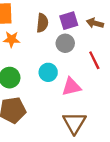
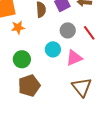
gray circle: (65, 43) -> (68, 30), moved

